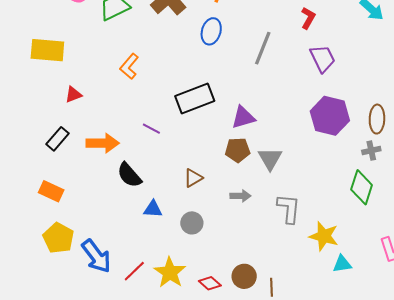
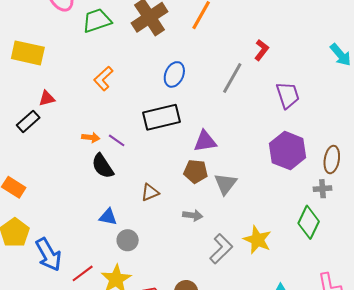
red L-shape: (308, 18) -> (262, 50), moved
blue ellipse: (211, 31) -> (174, 74), moved
black rectangle: (58, 139) -> (28, 121), moved
orange arrow: (103, 143) -> (91, 138), moved, size x0.6
black semicircle: (129, 175) -> (103, 166), moved
gray L-shape: (289, 209) -> (221, 249), moved, turned 32
gray circle: (192, 223) -> (128, 240), moved
yellow star: (324, 236) -> (257, 240), moved

